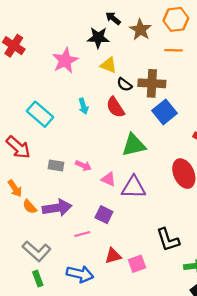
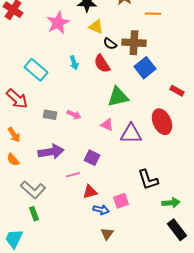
pink triangle: (108, 179) -> (107, 125), moved
purple triangle: (134, 187) -> (131, 134), moved
orange semicircle: (30, 207) -> (13, 160), moved
red triangle: (113, 256) -> (90, 192), moved
blue arrow: (80, 274) -> (101, 210), moved, size x0.7

